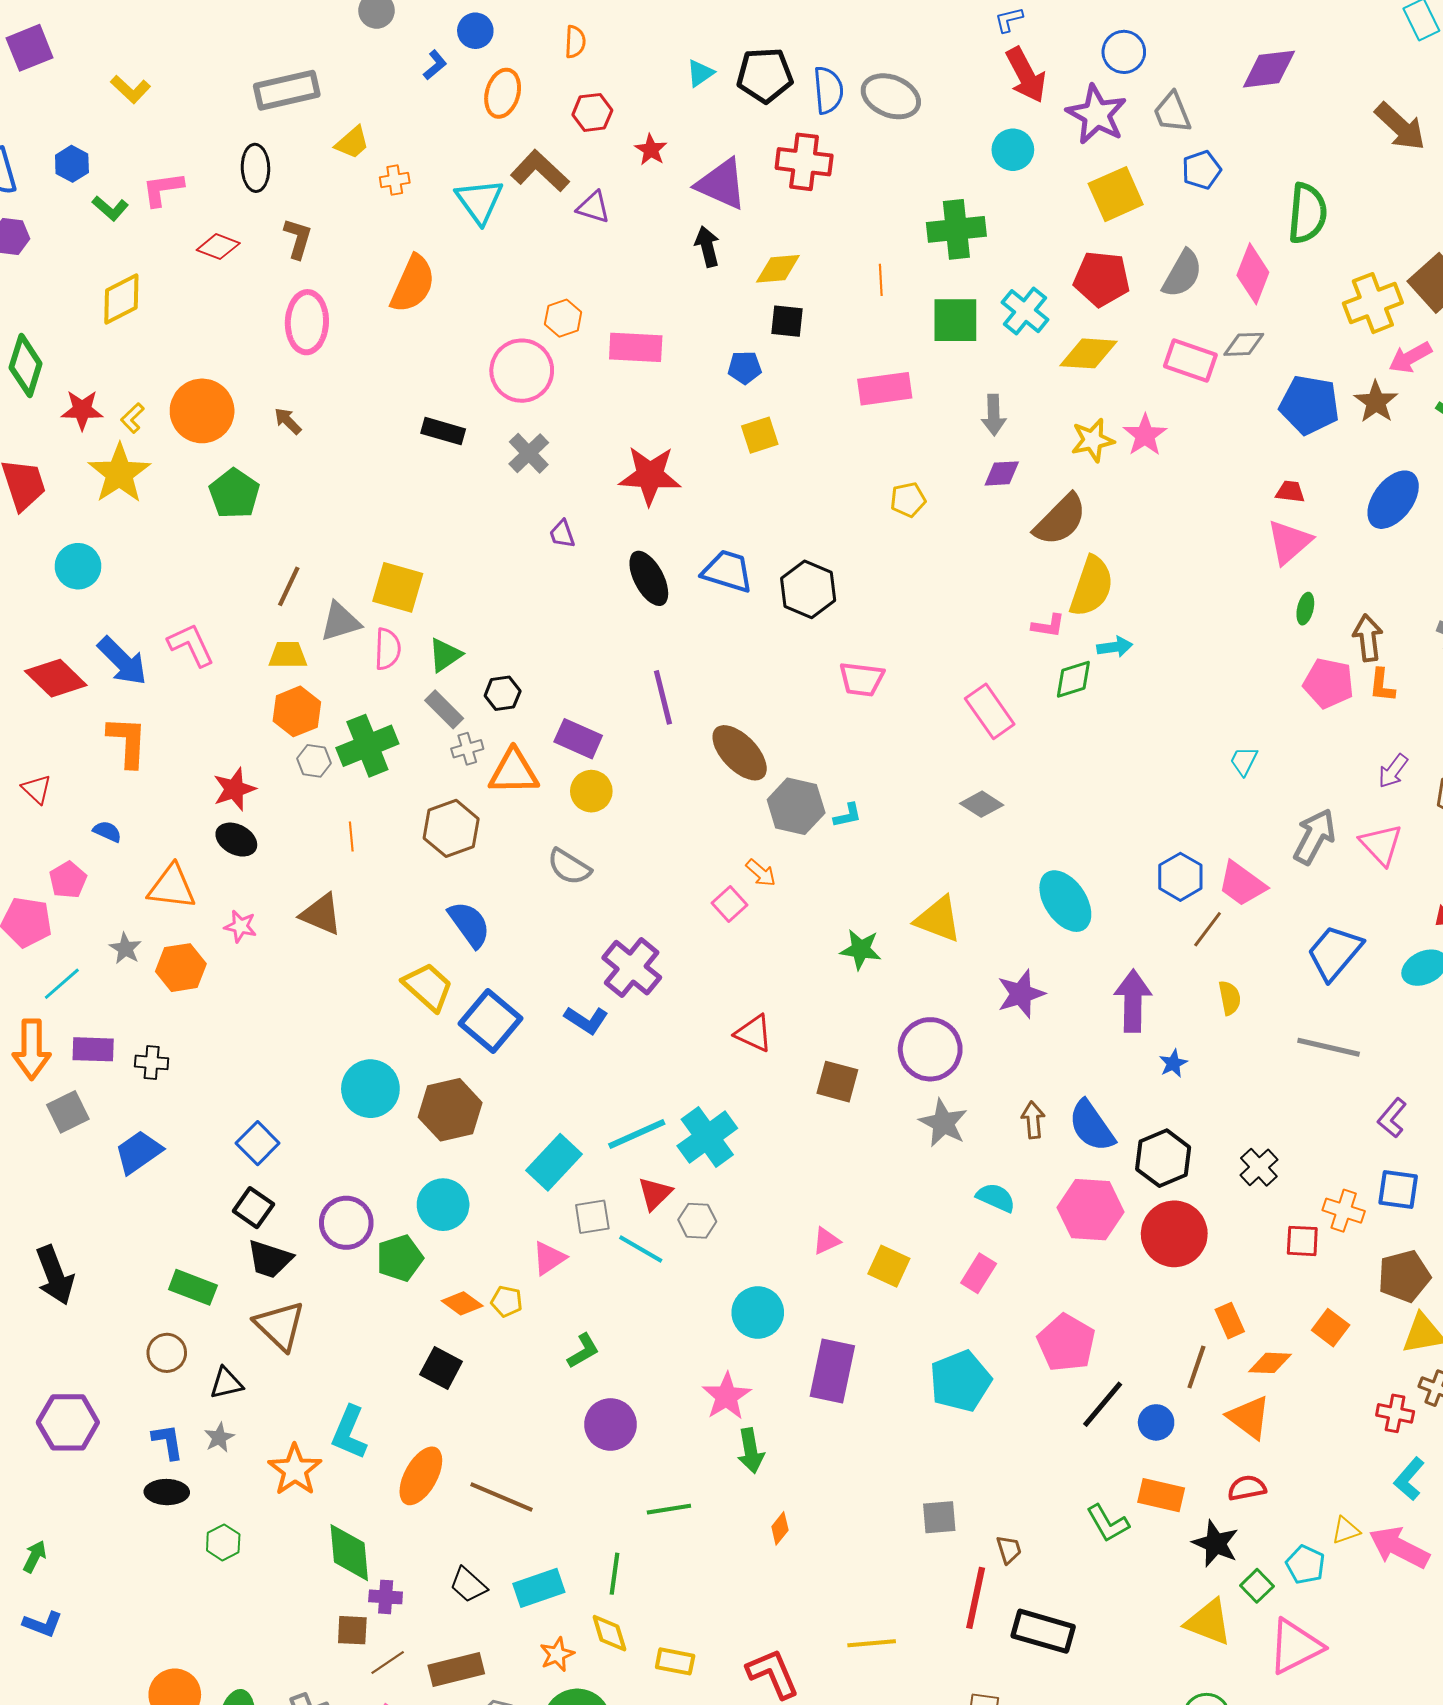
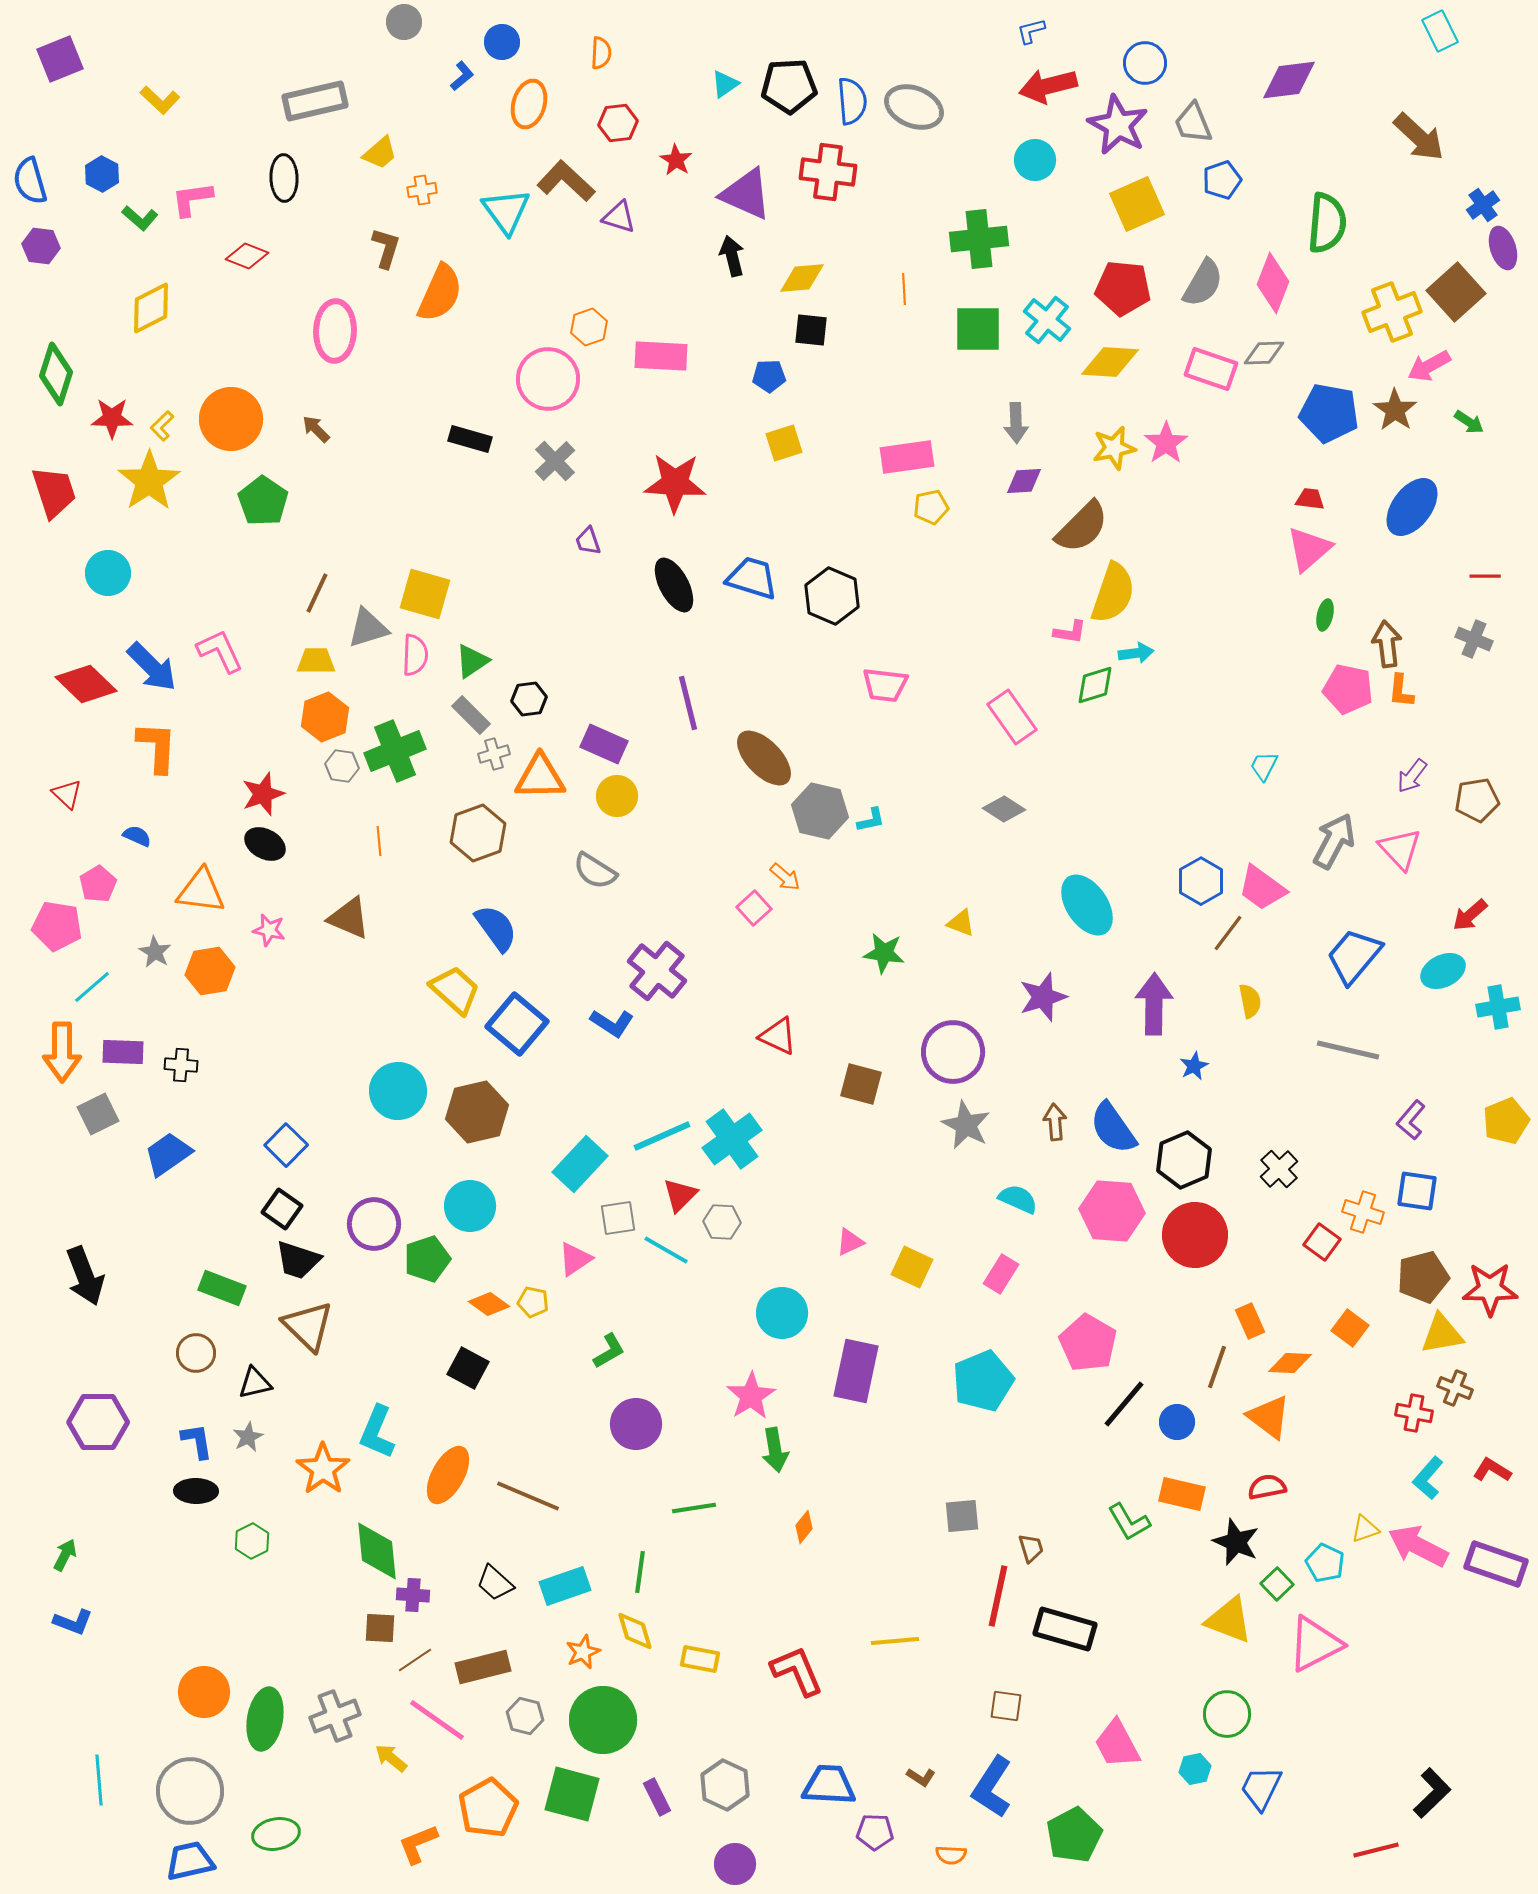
red arrow: (1026, 75) -> (1048, 86), turned 104
brown L-shape: (298, 238) -> (386, 248), moved
pink rectangle: (885, 389) -> (907, 457), moved
yellow triangle: (938, 919) -> (961, 923), size x0.6
red square: (1302, 1241) -> (1322, 1242), turned 33

